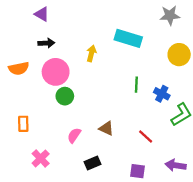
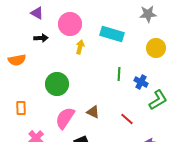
pink circle: (56, 72) -> (70, 24), moved
green circle: (65, 96) -> (57, 84), size x1.5
pink semicircle: (74, 135) -> (65, 118), size x1.6

